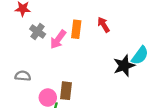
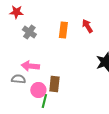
pink arrow: (58, 39) -> (30, 66), moved, turned 60
gray semicircle: (23, 76) -> (18, 79), moved

